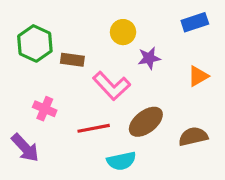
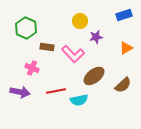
brown rectangle: (72, 60) -> (47, 47), moved
red line: (94, 128) -> (56, 91), moved
brown semicircle: (193, 136) -> (123, 85), turned 150
purple arrow: (25, 148) -> (20, 92), turned -36

